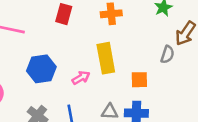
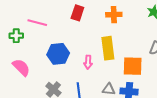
pink arrow: (81, 78) -> (88, 62), turned 120
orange square: (139, 80) -> (133, 66), size x1.5

